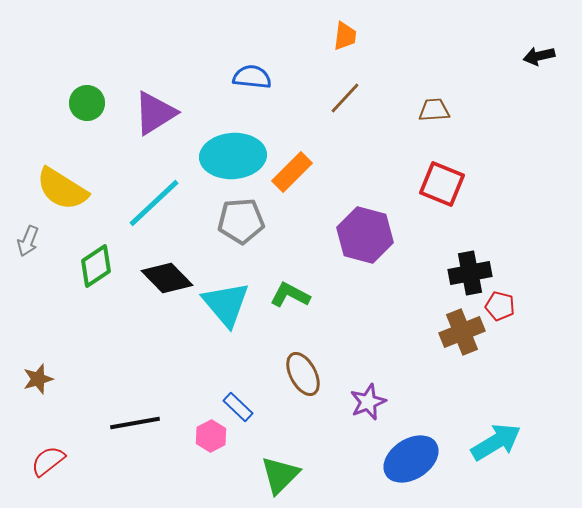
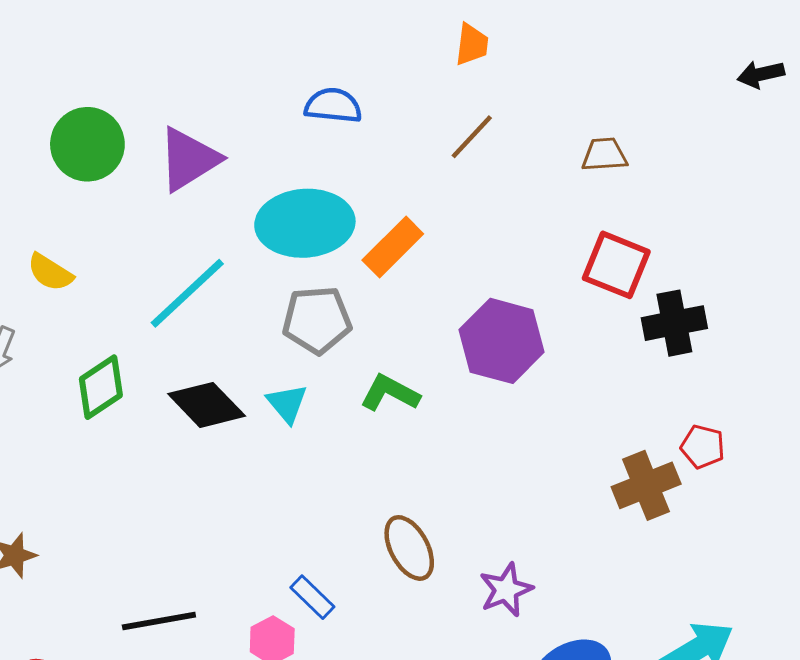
green circle: (87, 103) -> (87, 144), size x1.4
yellow semicircle: (62, 189) -> (50, 272), size x0.6
black cross: (470, 273) -> (674, 323), moved
green L-shape: (290, 295) -> (390, 393), moved
cyan triangle: (226, 304) -> (287, 403), moved, size x0.6

